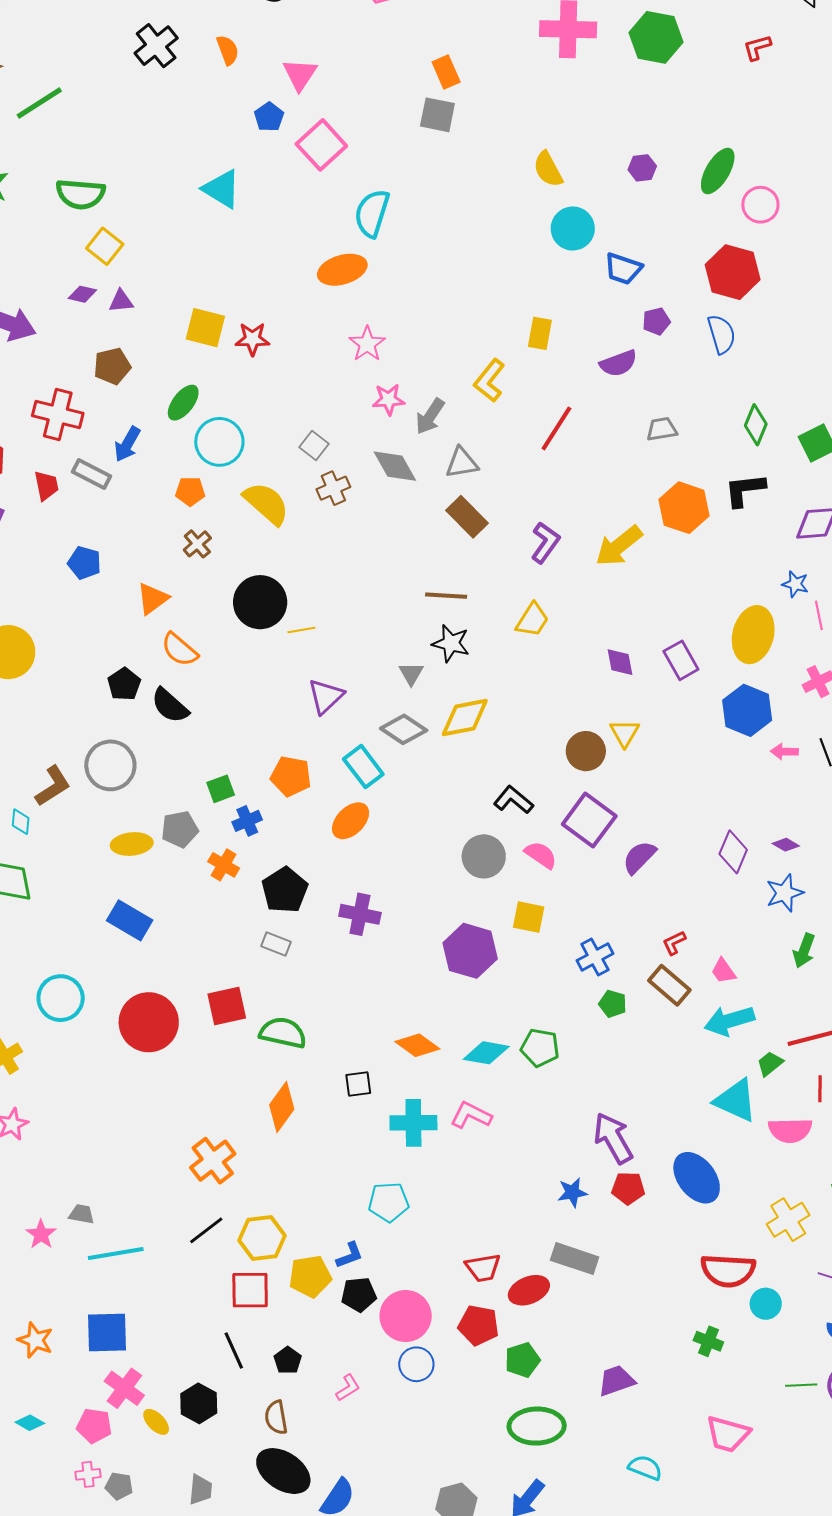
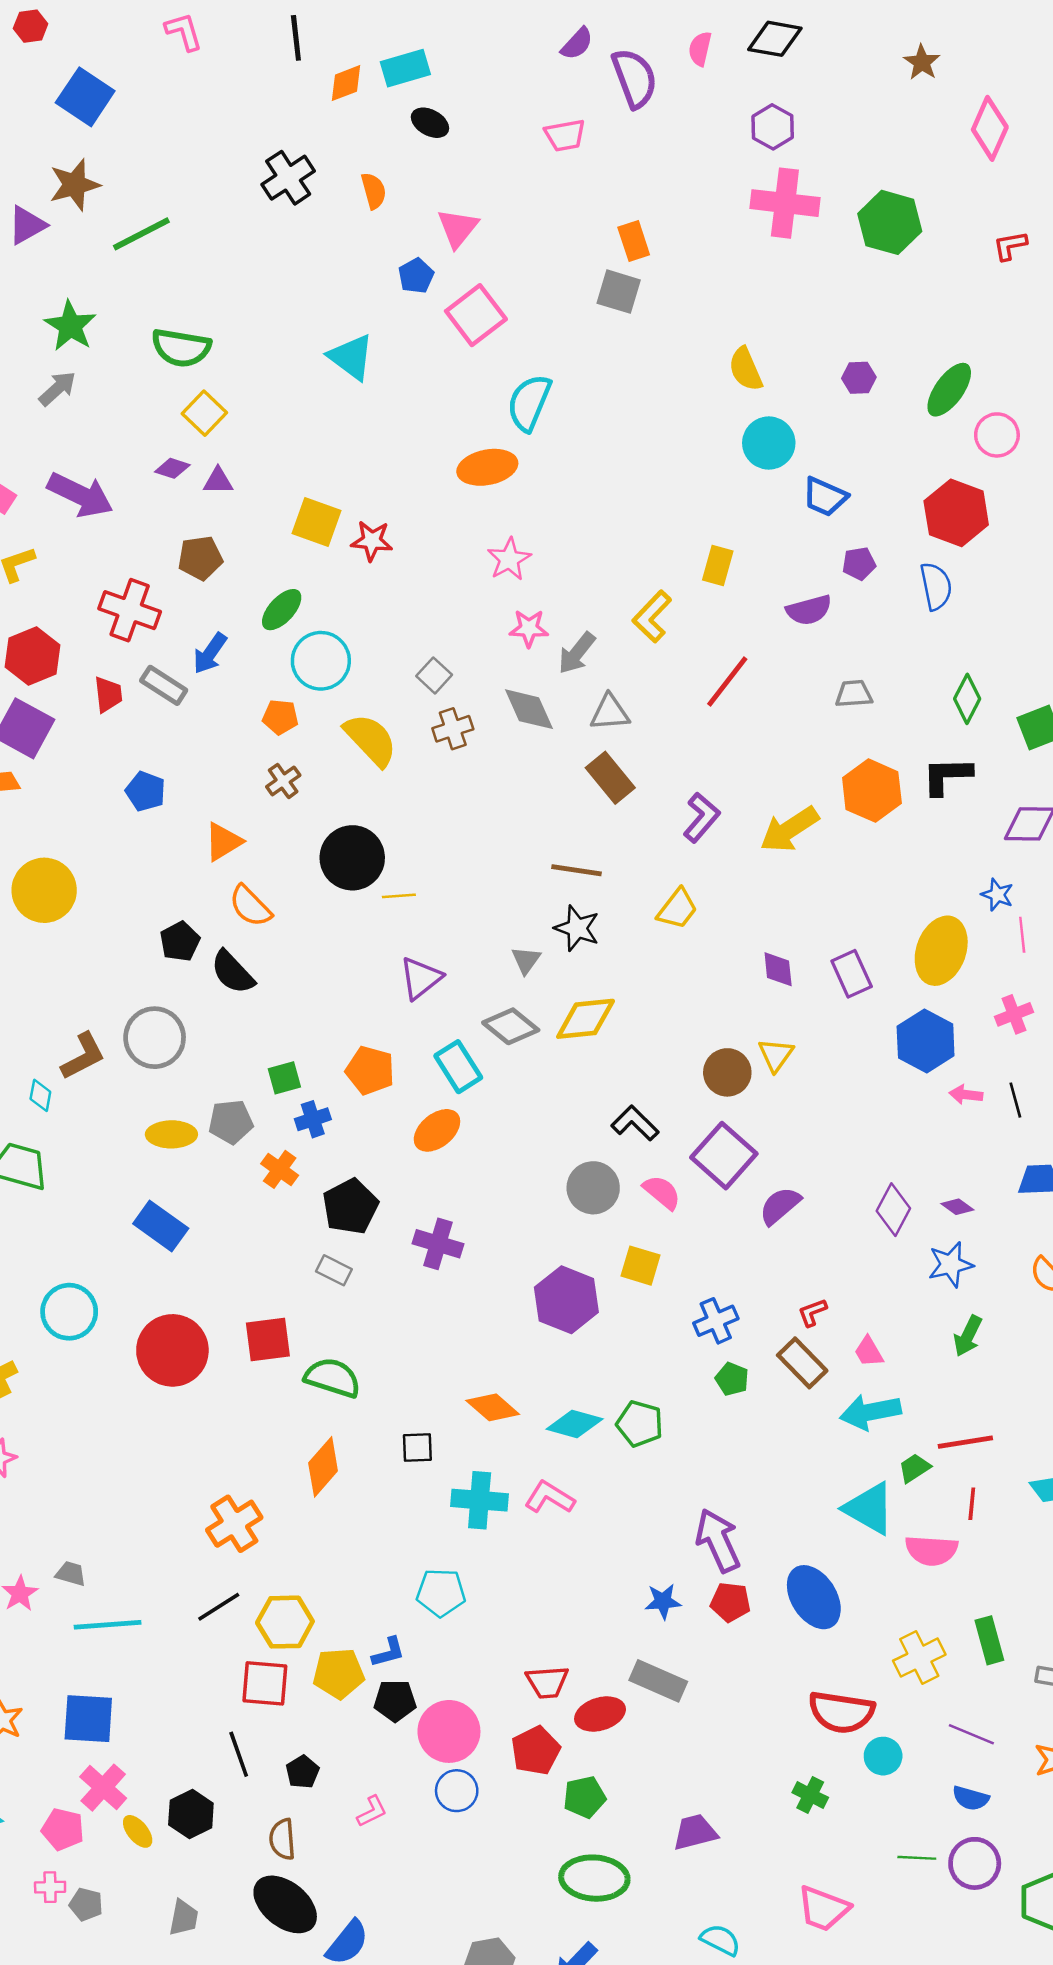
red pentagon: (479, 1325) -> (536, 1751), turned 30

